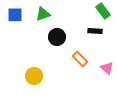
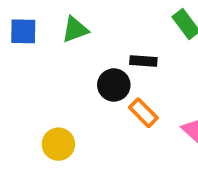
black rectangle: (95, 31) -> (143, 61), moved
black circle: (57, 37) -> (114, 85), moved

